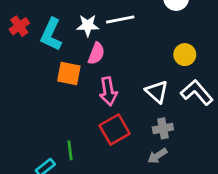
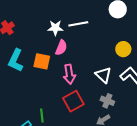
cyan L-shape: (51, 34) -> (16, 60), moved
gray cross: (163, 128) -> (107, 101), turned 32

